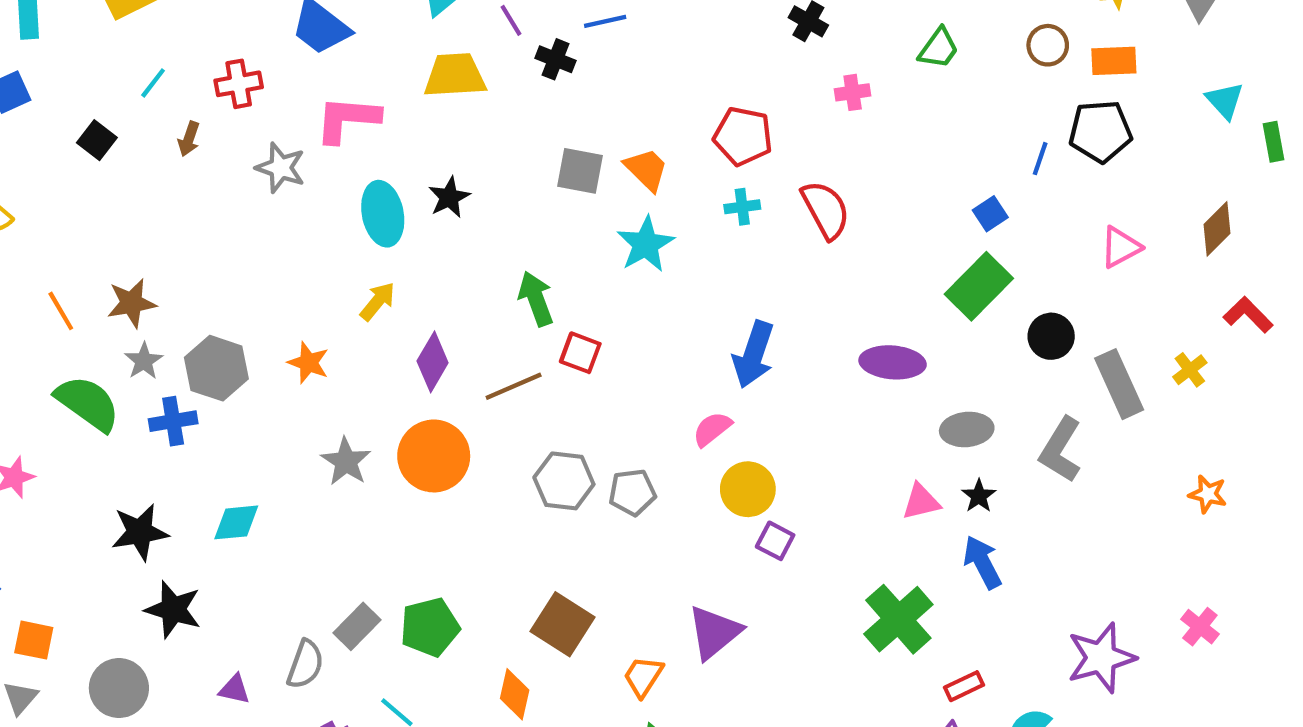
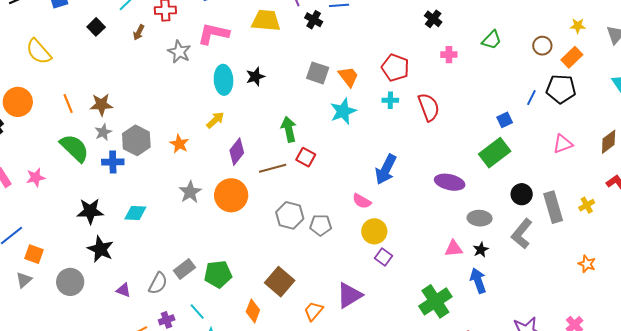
orange rectangle: (1114, 61) -> (572, 57), turned -50
black circle: (1051, 336) -> (522, 194), moved
pink semicircle: (712, 429) -> (362, 201), turned -120

